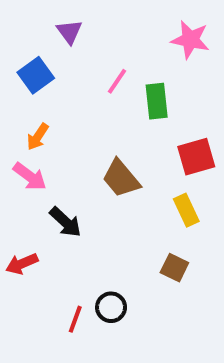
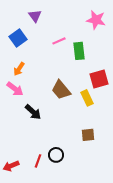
pink line: (117, 81) -> (59, 41), turned 32
yellow rectangle: (186, 210) -> (87, 98), moved
red arrow: (22, 264) -> (11, 166), moved
brown square: (174, 268) -> (88, 135), turned -32

